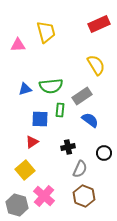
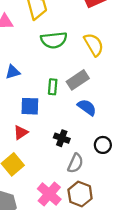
green semicircle: (51, 86) -> (54, 40), moved
green rectangle: (60, 110) -> (53, 87), moved
black cross: (68, 147) -> (62, 138), turned 32
pink cross: (44, 196) -> (49, 194), moved

